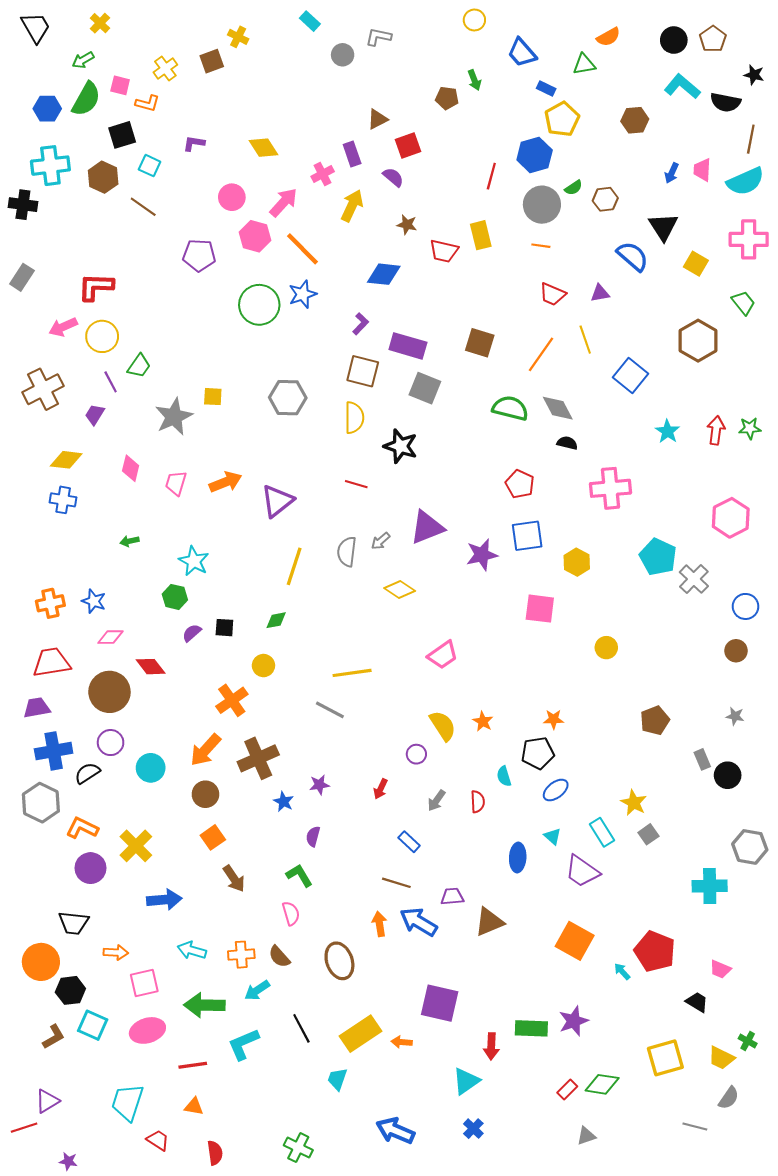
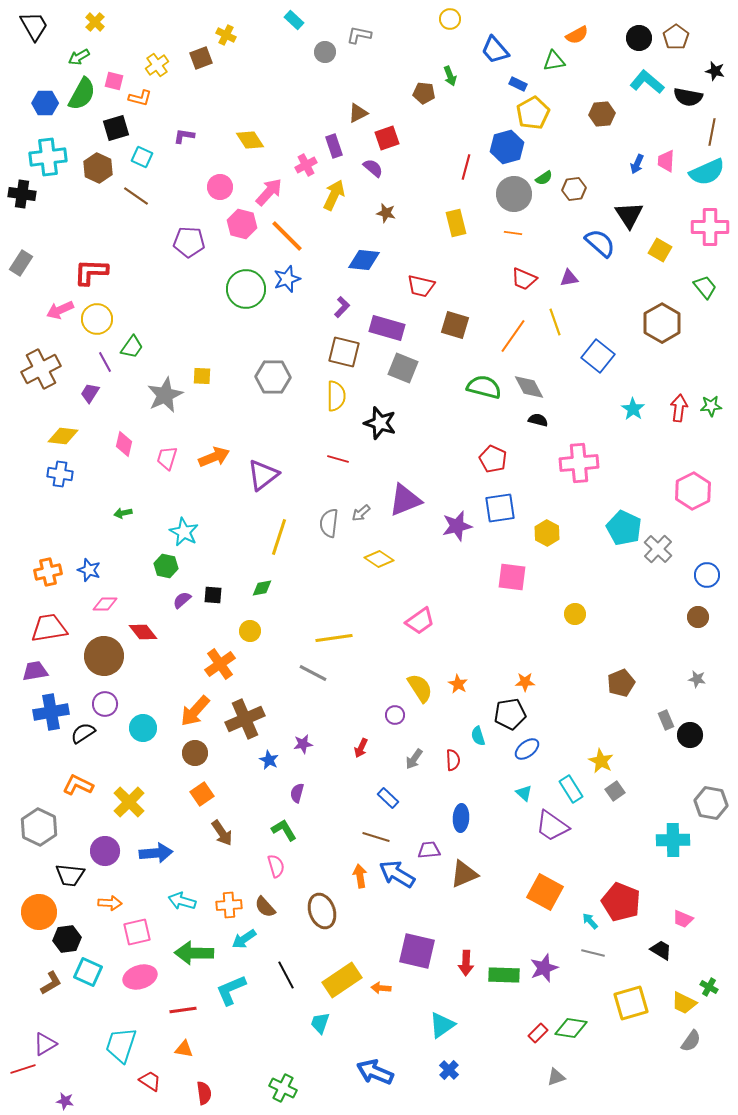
red trapezoid: (444, 251) -> (421, 286), moved
gray hexagon: (41, 803) -> (39, 827), moved
blue ellipse: (518, 858) -> (461, 818), moved
purple circle: (90, 868) -> (105, 851), moved
red arrow: (491, 1046) -> (466, 963), moved
gray line: (695, 1126) -> (593, 953), moved

